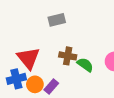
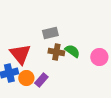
gray rectangle: (57, 20) -> (50, 33), moved
green semicircle: (85, 65) -> (72, 51), moved

